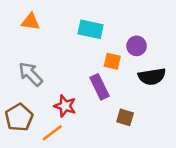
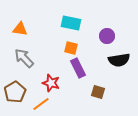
orange triangle: (31, 22) -> (20, 29), moved
orange square: (112, 61) -> (71, 48), moved

